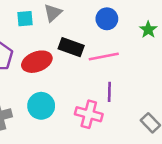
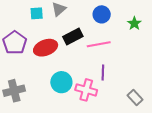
black rectangle: (71, 47) -> (73, 37), turned -48
cyan circle: (41, 106) -> (61, 82), moved

